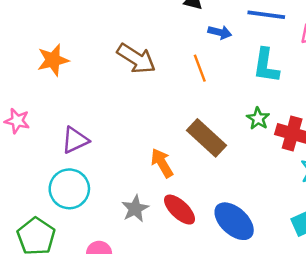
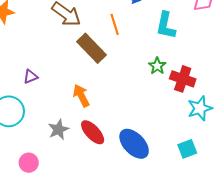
brown rectangle: (206, 138) -> (92, 48), moved
purple triangle: (75, 140) -> (31, 77), moved, size x0.7

